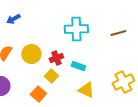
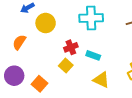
yellow circle: (31, 54) -> (46, 23), moved
orange square: (38, 94) -> (39, 84), moved

